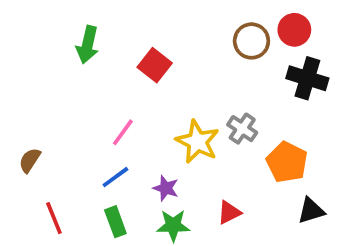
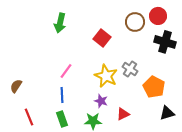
green arrow: (88, 45) -> (60, 23), moved
red square: (155, 65) -> (102, 38), moved
blue line: (115, 177) -> (62, 95), turned -56
purple star: (166, 188) -> (101, 101), moved

